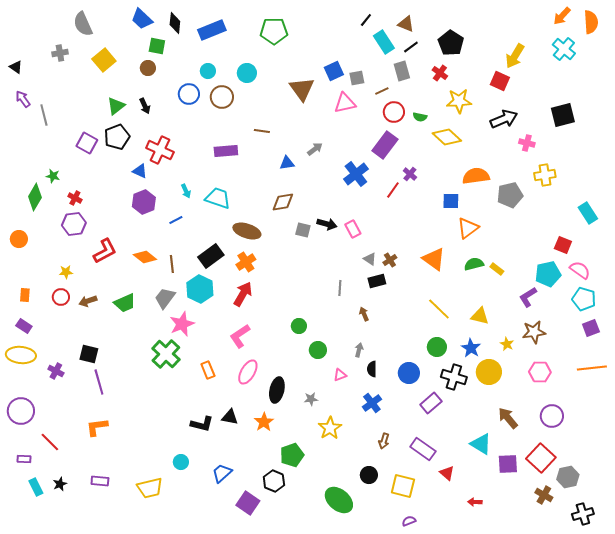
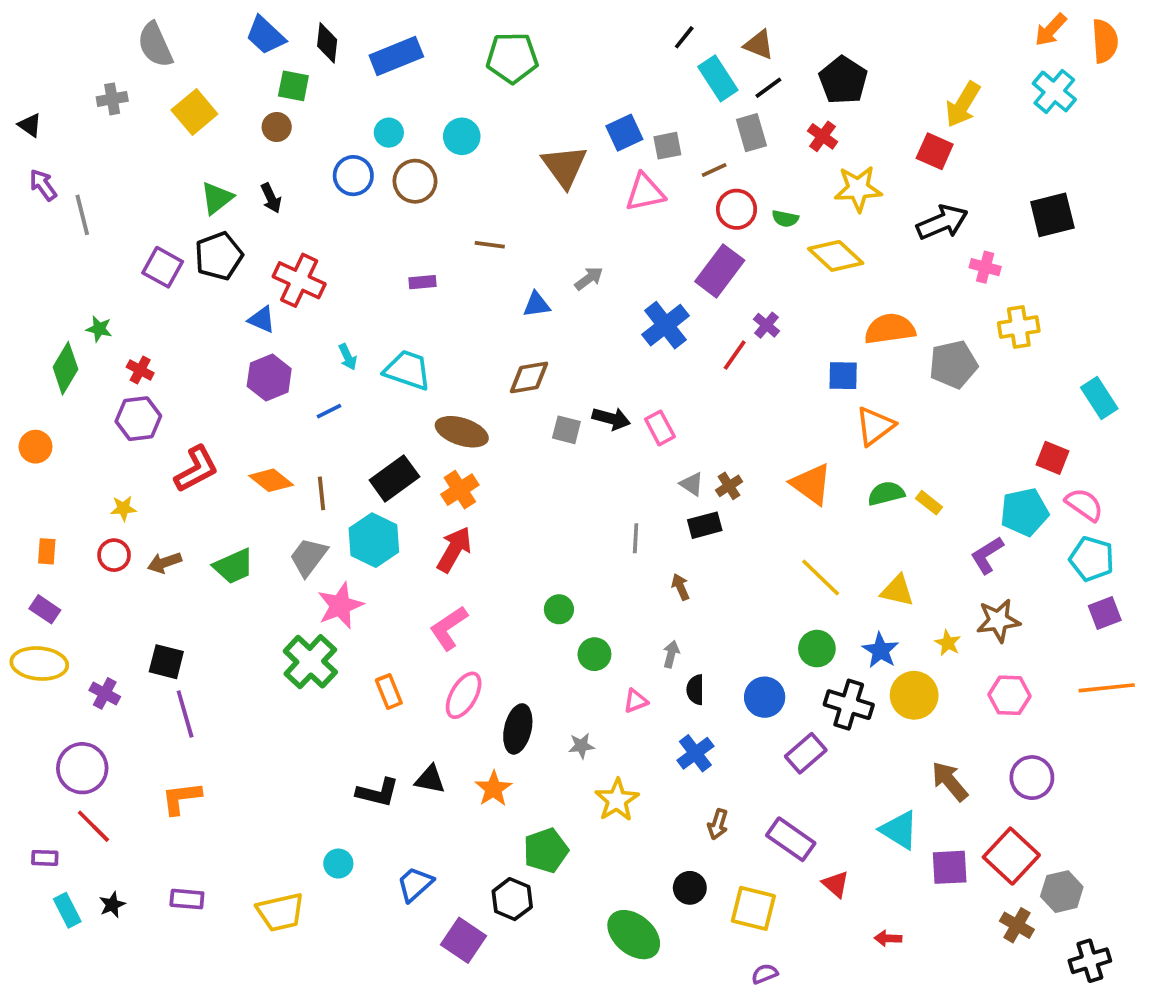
purple rectangle: (226, 151) -> (422, 282), size x0.6
purple circle: (21, 411) -> (82, 768), moved

